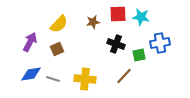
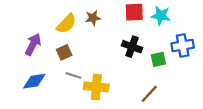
brown star: (93, 22) -> (93, 18), moved
brown line: (124, 76) -> (149, 94), moved
gray line: (53, 79) -> (73, 75), moved

